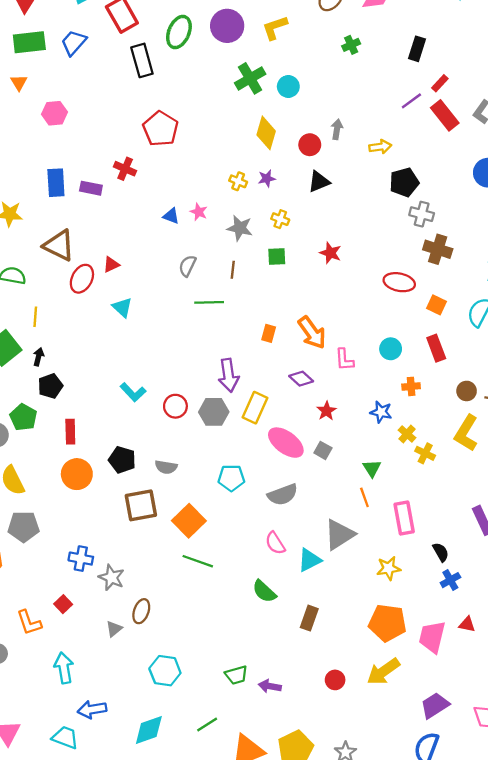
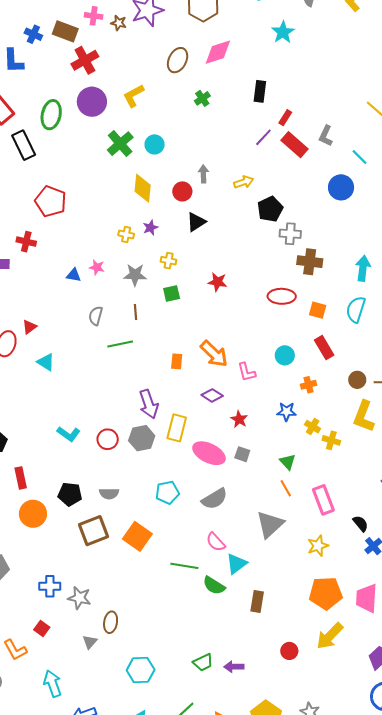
cyan triangle: (309, 560) -> (236, 564), moved
green line: (198, 561) -> (184, 566), moved

